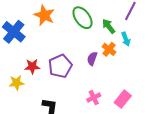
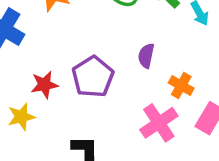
orange cross: (109, 49) -> (181, 86), moved
pink cross: (94, 98) -> (159, 123), size x1.5

